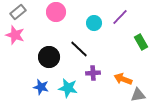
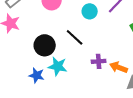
purple cross: (93, 73) -> (99, 61), moved
cyan star: (68, 88) -> (58, 66), moved

